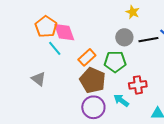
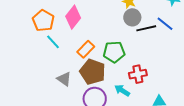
pink diamond: (64, 32) -> (73, 17), moved, turned 60
gray circle: (124, 37) -> (132, 17), moved
gray triangle: (39, 79) -> (64, 79), moved

